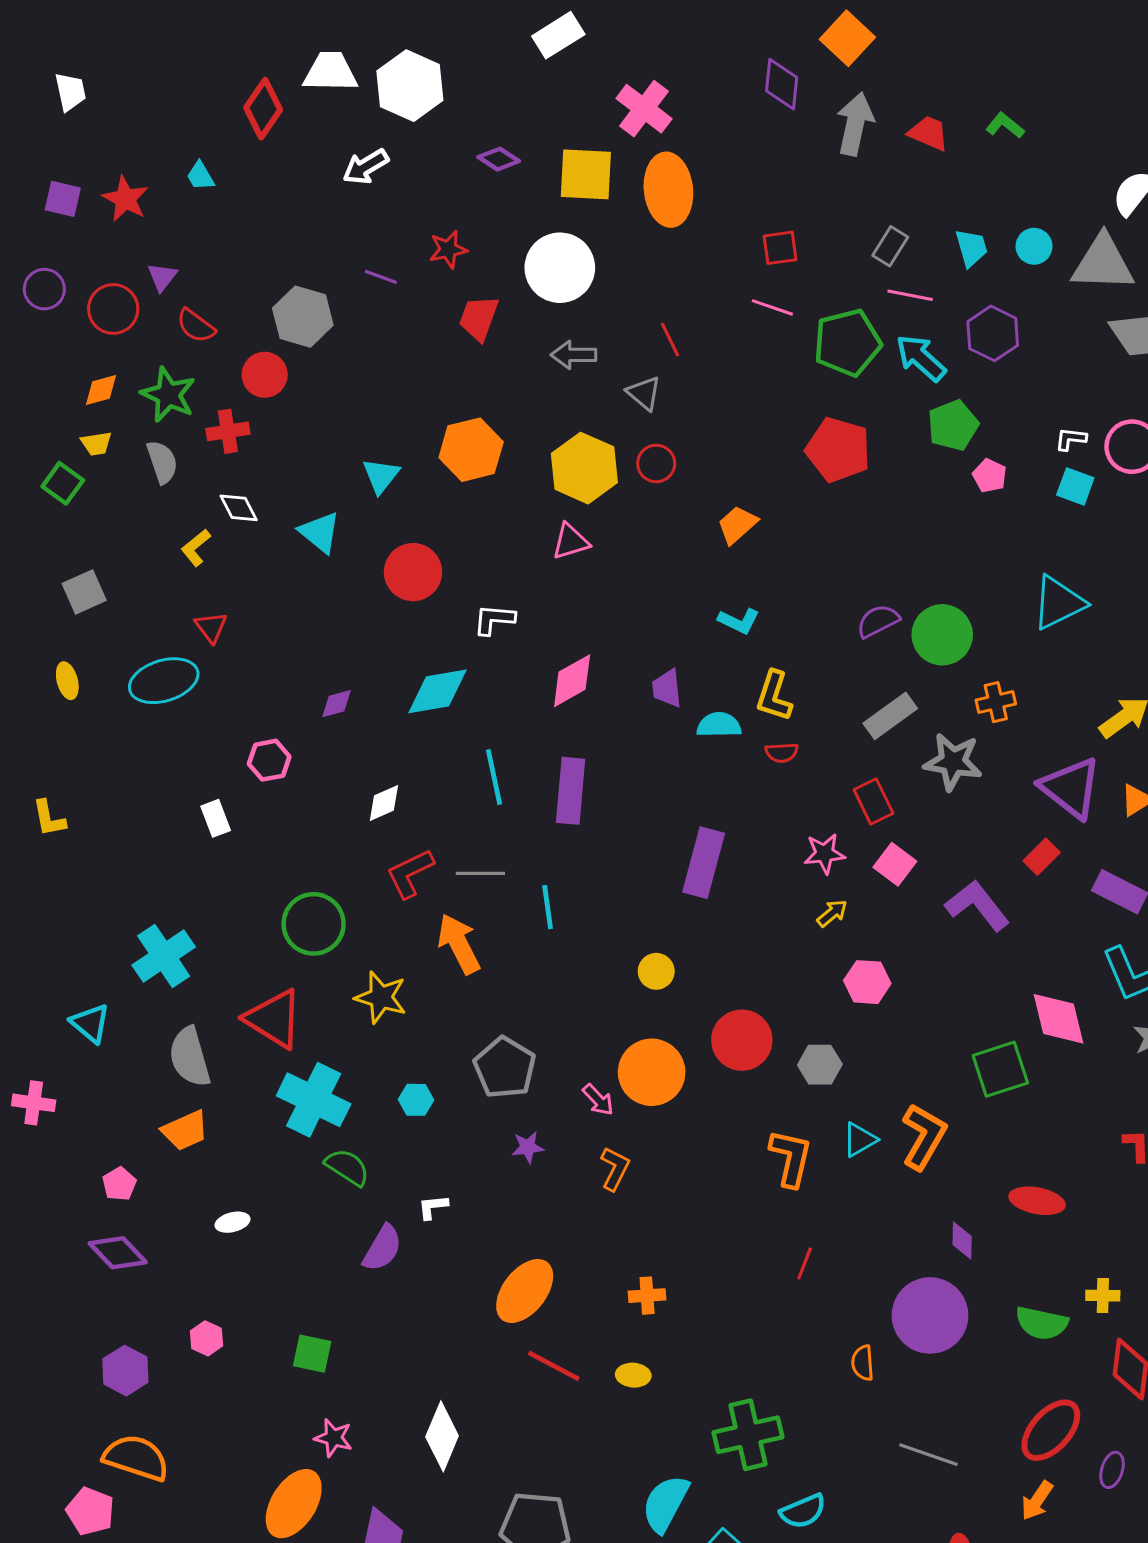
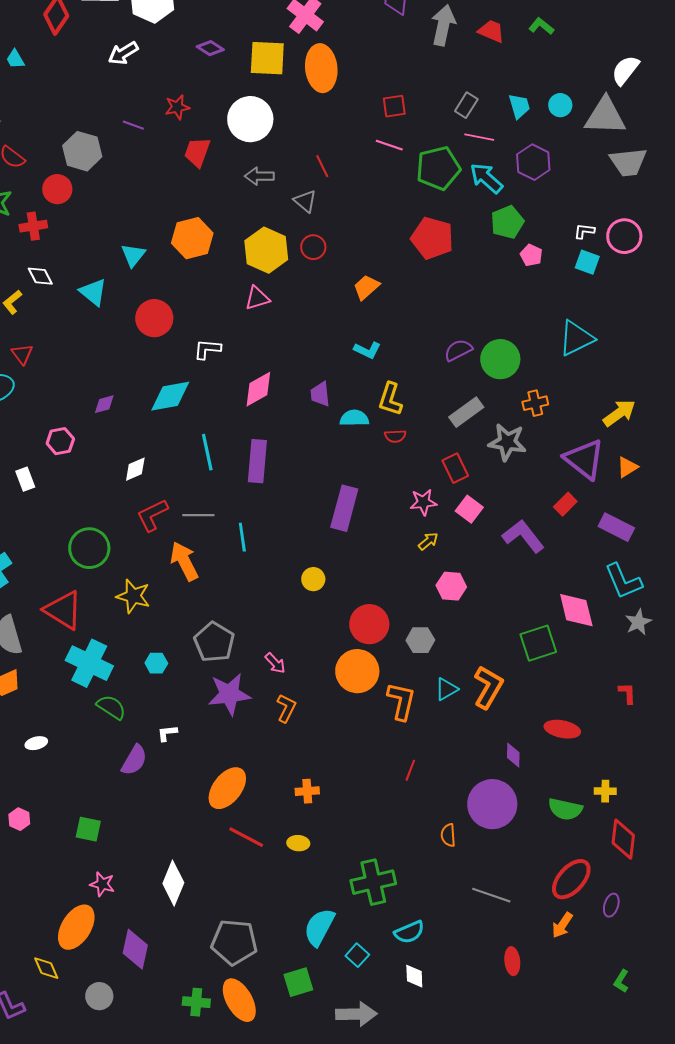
orange circle: (652, 1072) -> (357, 671), moved
purple star: (528, 1147) -> (229, 694), size x2.0

